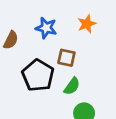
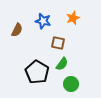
black pentagon: (38, 75) -> (37, 72), moved

